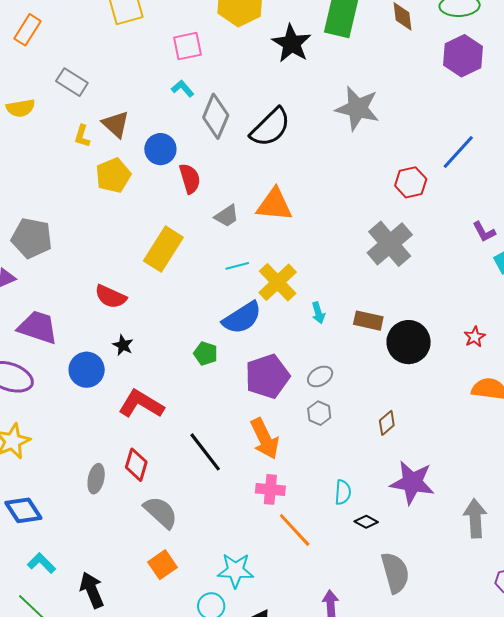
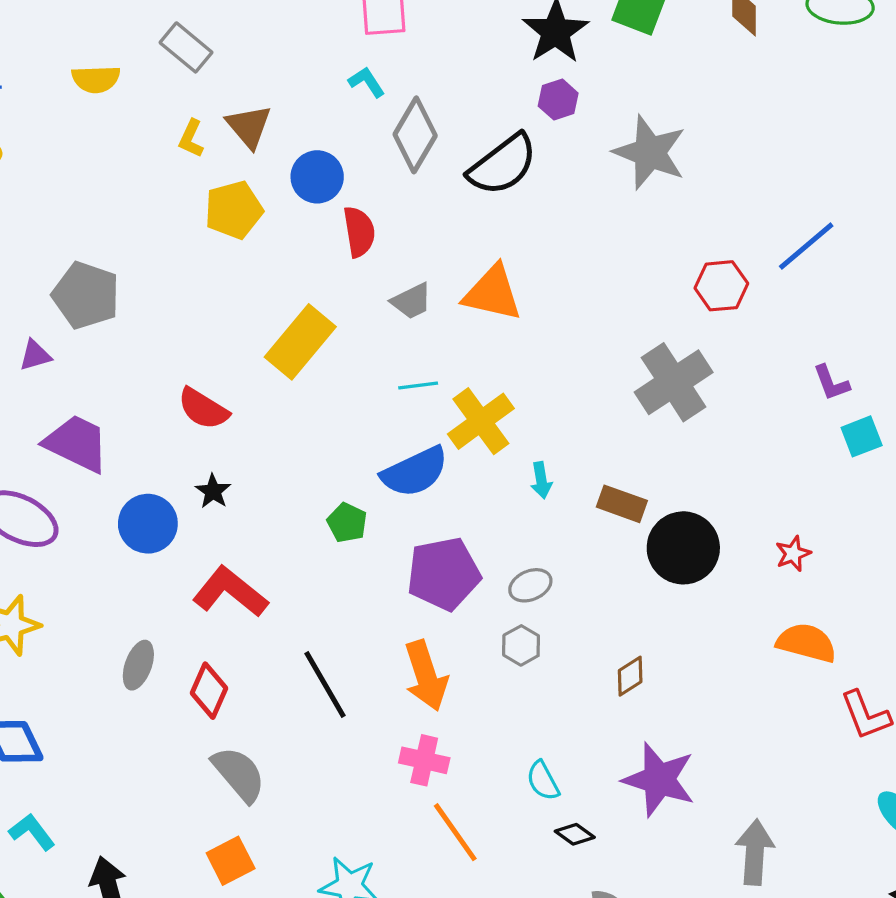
purple hexagon: (463, 56) -> (558, 100), moved, size x0.6
gray ellipse: (96, 479) -> (138, 665), moved
cyan semicircle: (343, 492) -> (543, 781), turned 140

